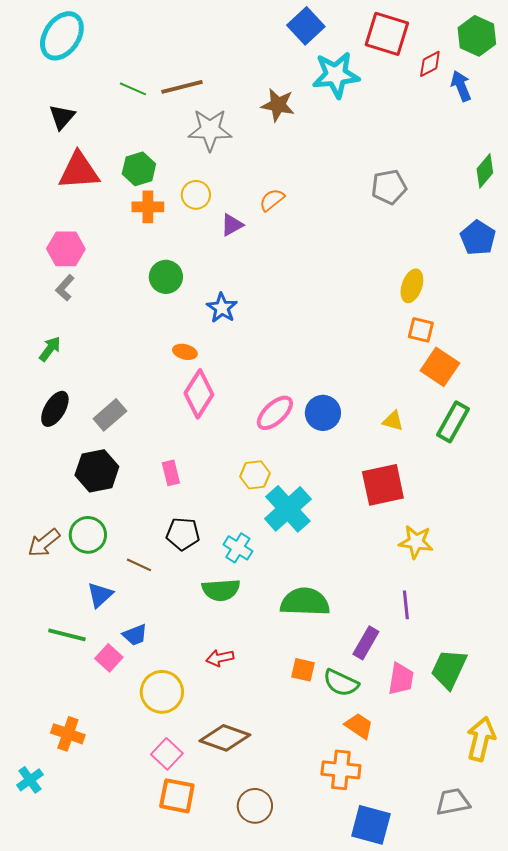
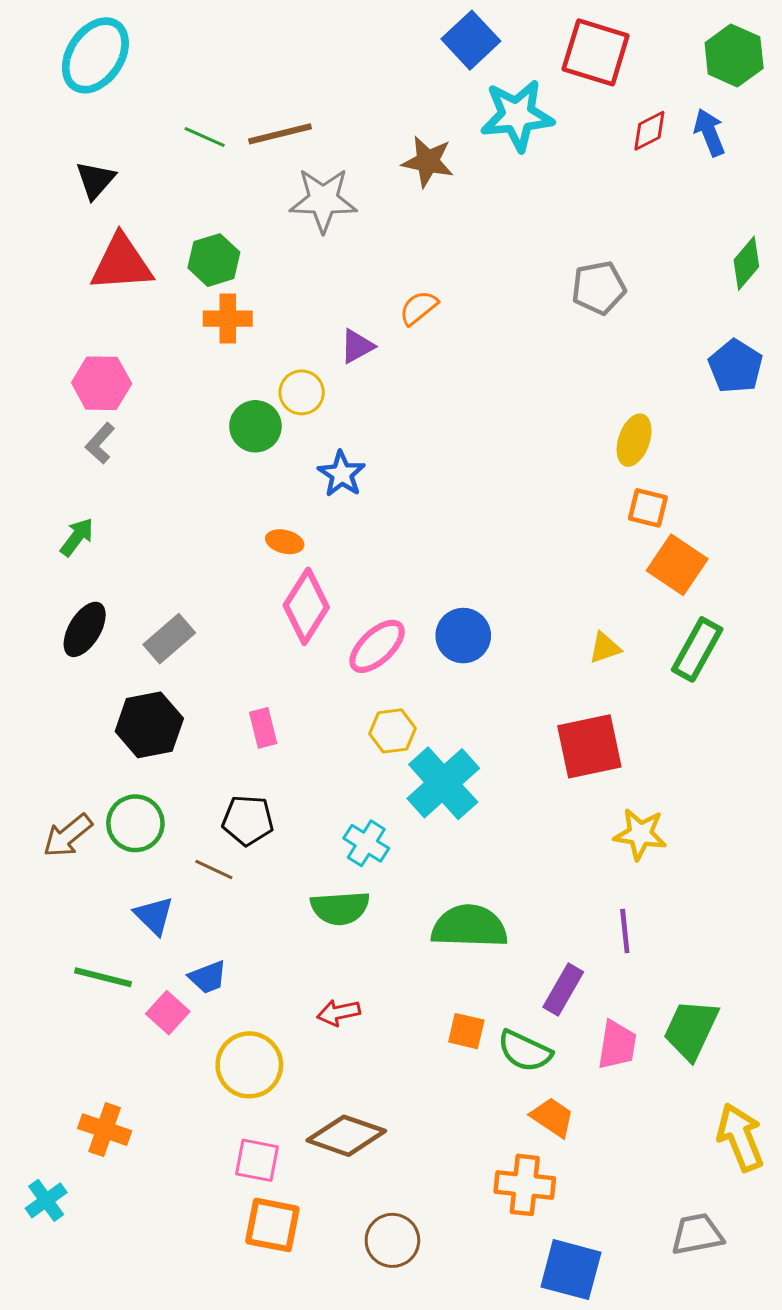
red diamond: (430, 64) -> (649, 131), moved
yellow circle: (196, 195) -> (302, 392), moved
pink ellipse: (275, 413) -> (377, 646), moved
blue circle: (323, 413) -> (463, 636), moved
yellow triangle: (393, 421) -> (605, 648), turned -35
black pentagon: (183, 534) -> (248, 820), moved
blue triangle: (100, 595) -> (154, 916), turned -32
yellow arrow: (481, 739) -> (740, 1137), turned -36
pink square: (167, 754) -> (257, 1160), turned -32

